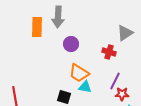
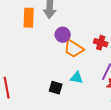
orange trapezoid: (79, 73) -> (74, 49), moved

